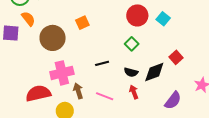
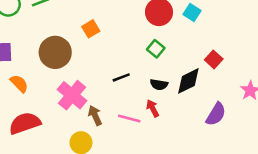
orange semicircle: (28, 19) -> (19, 84), moved
pink cross: (62, 73) -> (72, 95), turned -30
red arrow: (134, 92) -> (153, 108), moved
red semicircle: (38, 93) -> (25, 123), moved

